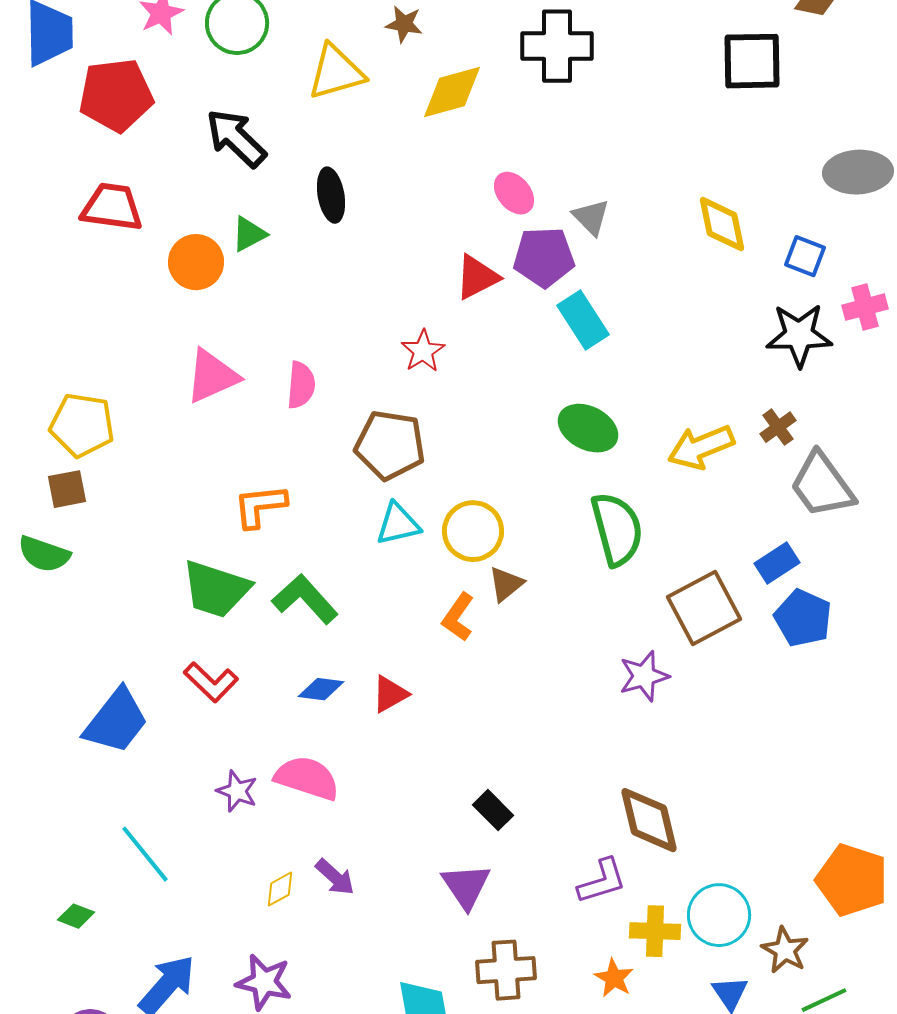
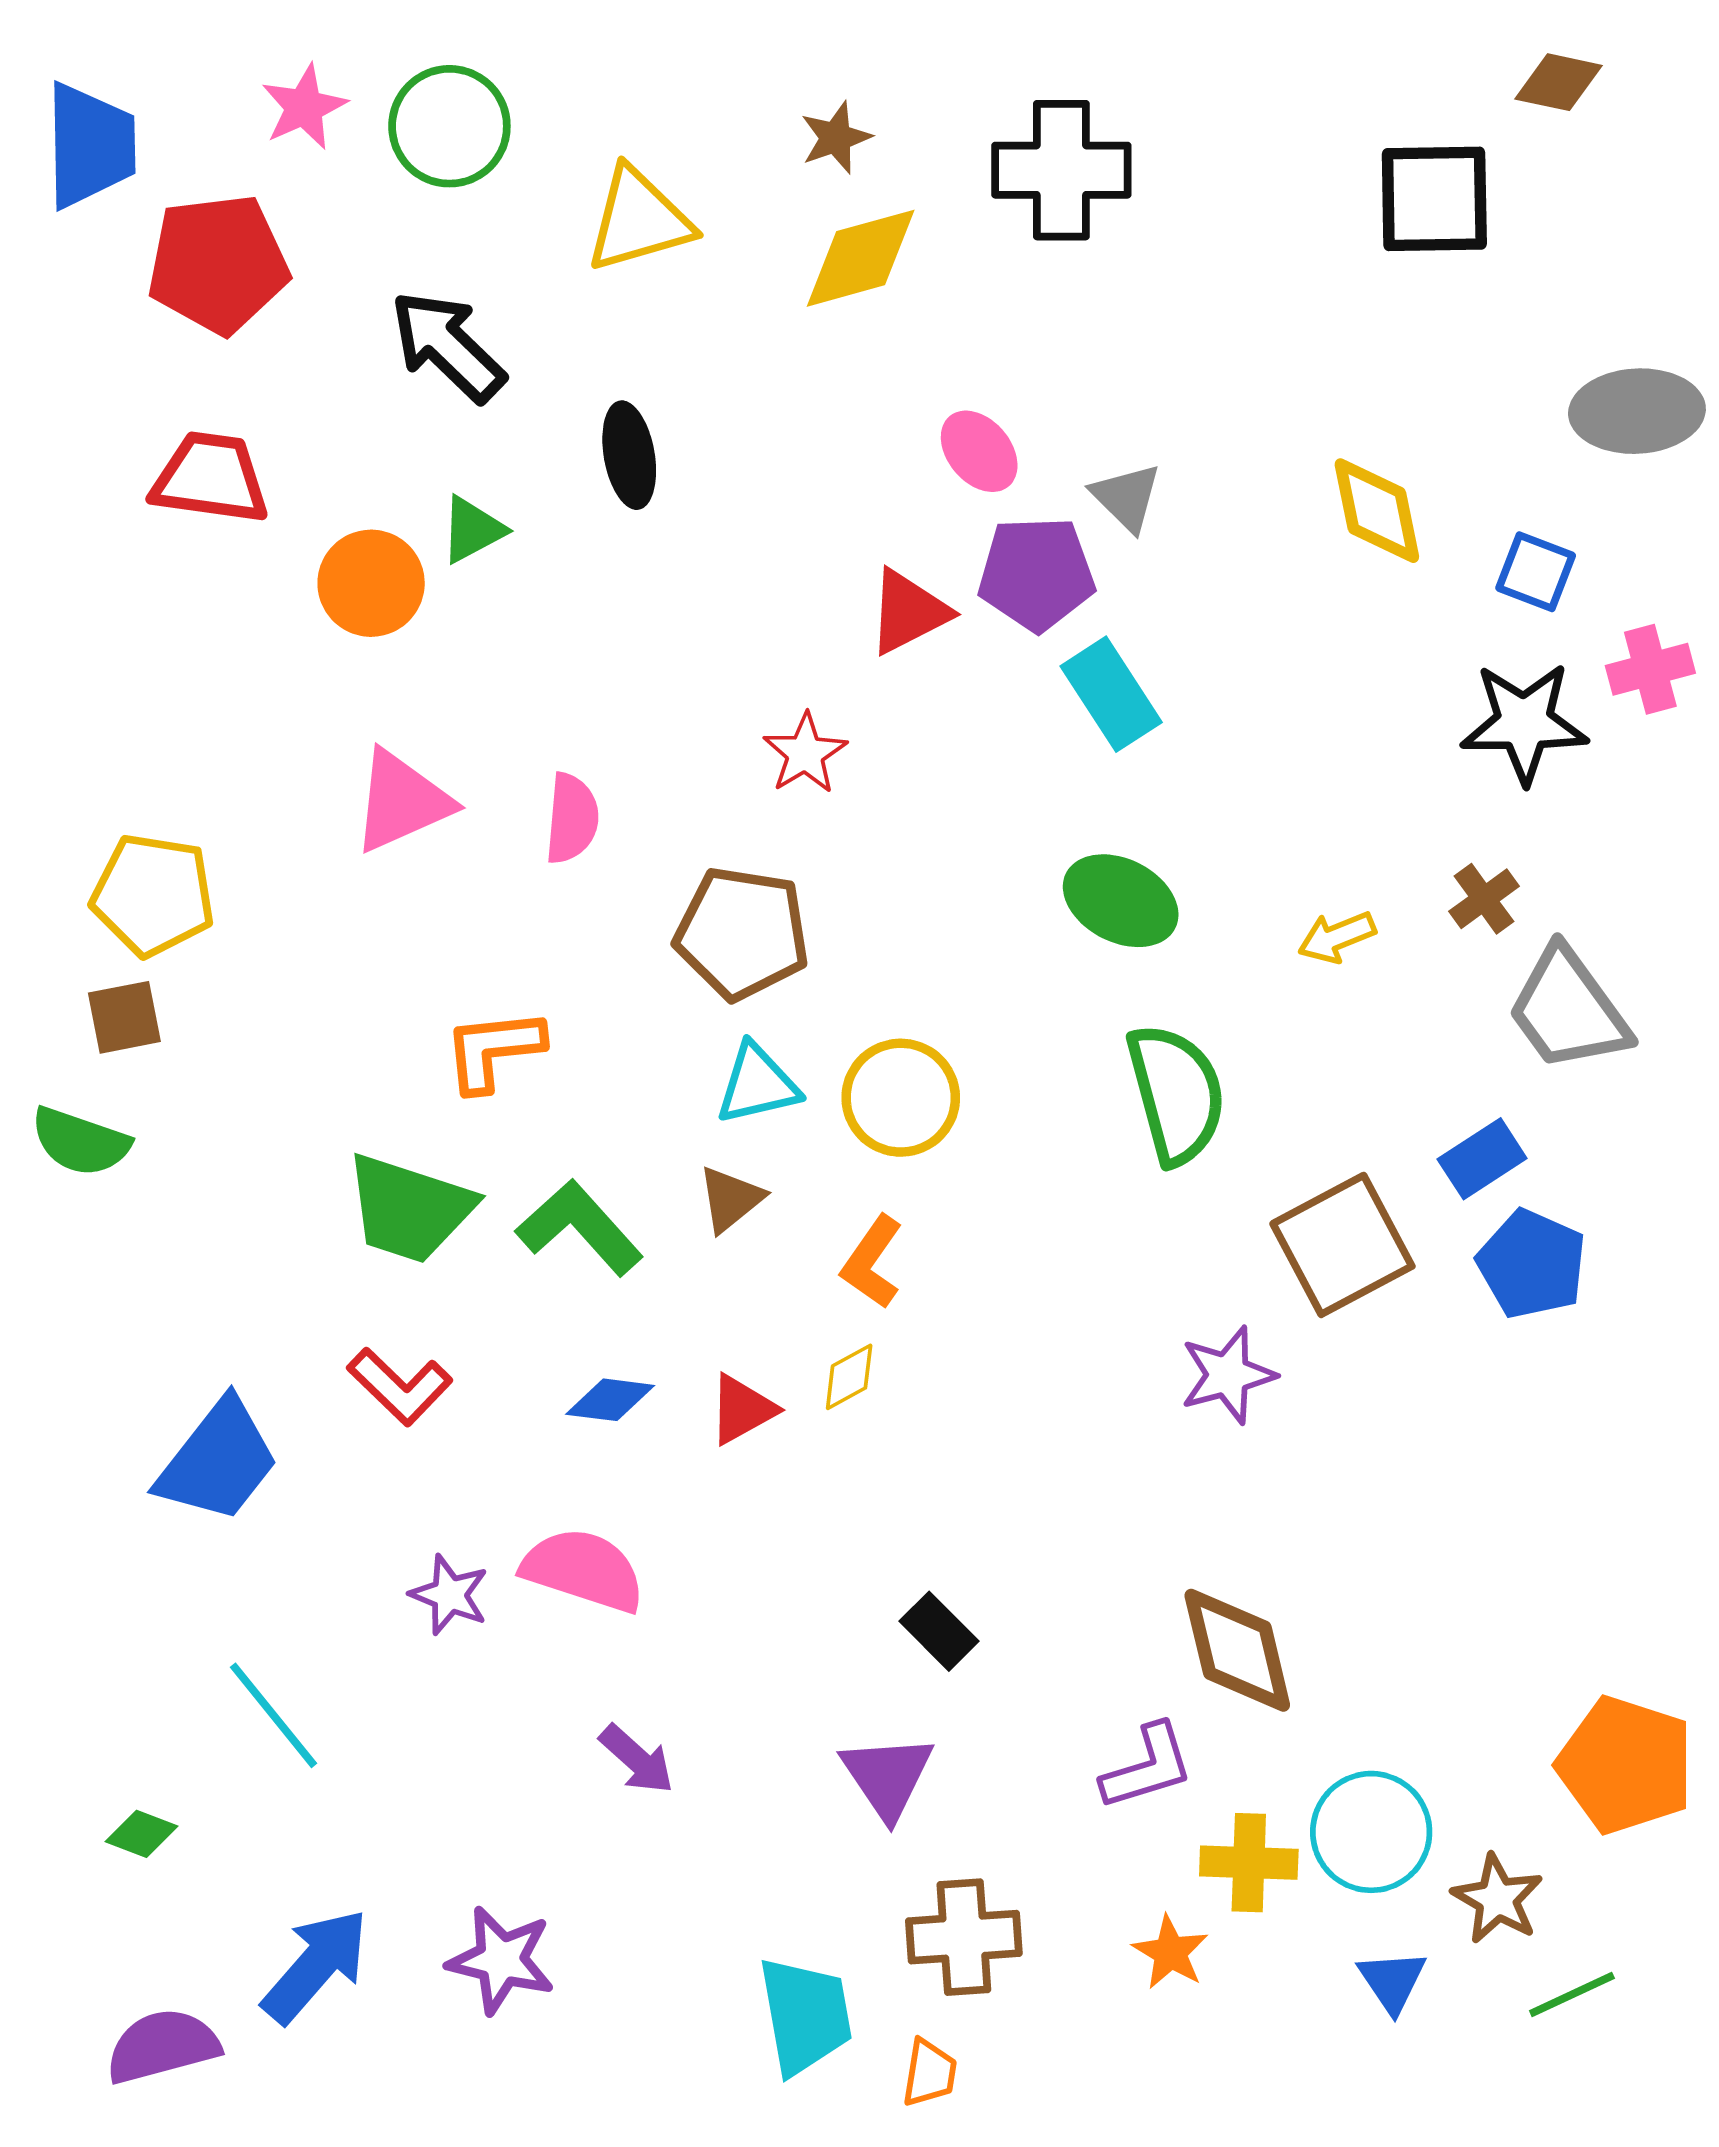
brown star: (404, 24) -> (836, 138), moved, turned -30
yellow arrow: (701, 447) -> (1337, 937), size x0.6
brown triangle: (506, 584) -> (731, 1199), moved
yellow diamond: (280, 889) -> (849, 1377), moved

